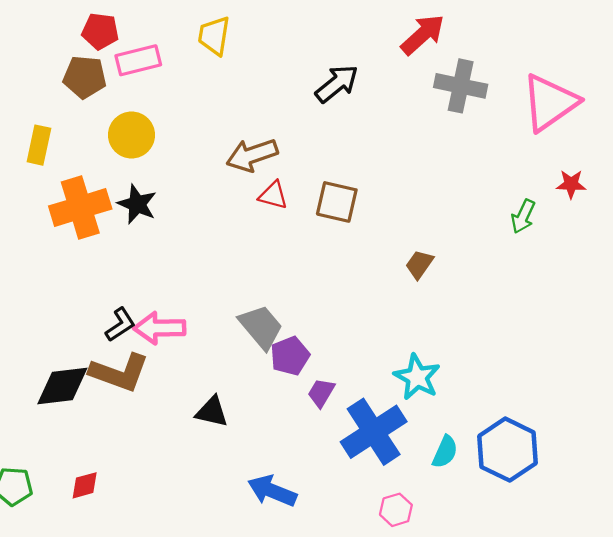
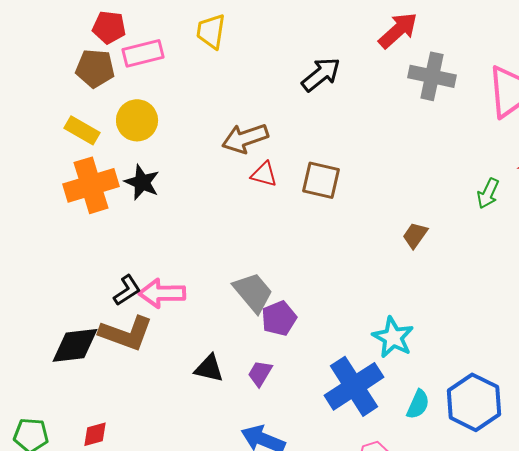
yellow rectangle: (39, 145) -> (82, 130), moved, turned -72
brown trapezoid: (419, 264) -> (415, 235), moved
purple trapezoid: (321, 393) -> (260, 373), moved

